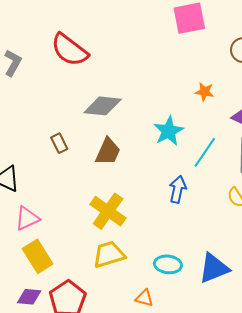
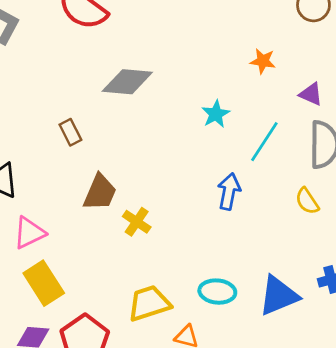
cyan star: (169, 131) -> (216, 114), size x0.7
brown trapezoid: (108, 152) -> (100, 192), moved
yellow cross: (108, 211) -> (137, 222), size x0.6
yellow trapezoid: (109, 254) -> (149, 303), moved

